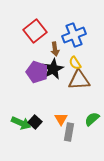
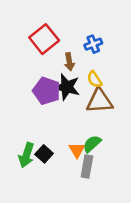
blue cross: (74, 35) -> (93, 44), size x0.6
black star: (53, 69) -> (67, 87), turned -30
green semicircle: (92, 119) -> (92, 144), moved
green arrow: (21, 123) -> (26, 155), turned 84

